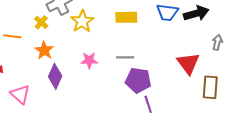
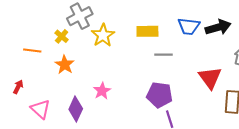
gray line: (125, 57) -> (164, 55), moved
pink star: (89, 60) -> (102, 91), moved, turned -30
purple diamond: (55, 76) -> (76, 109), moved

